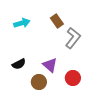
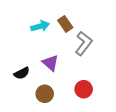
cyan arrow: (22, 23) -> (40, 26), moved
purple triangle: (50, 65) -> (50, 63), moved

